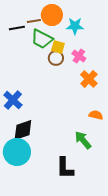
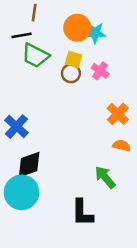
orange circle: (52, 15) -> (77, 28), moved
brown line: (34, 21) -> (34, 13), moved, turned -72
green trapezoid: (42, 39) -> (35, 56), moved
orange cross: (89, 79) -> (118, 114), moved

